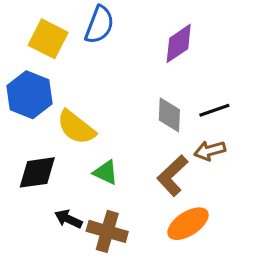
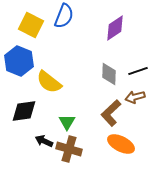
green triangle: (106, 172) -> (67, 122), moved, turned 36
orange ellipse: (188, 224) -> (121, 144), turned 60

